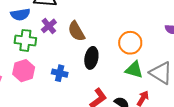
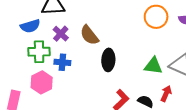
orange circle: (130, 43) -> (156, 17), moved
blue cross: (60, 73) -> (62, 62), moved

